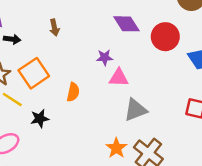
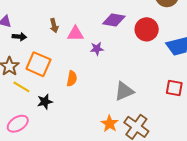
purple diamond: (127, 24) -> (114, 20), turned -45
orange square: (34, 73) -> (38, 64), turned -30
pink triangle: (119, 78) -> (75, 34), moved

